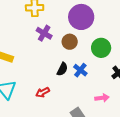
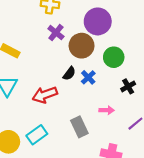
brown circle: (70, 42) -> (82, 46), size x1.5
red arrow: (43, 92) -> (45, 95), size x1.6

